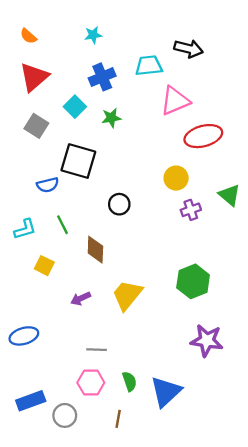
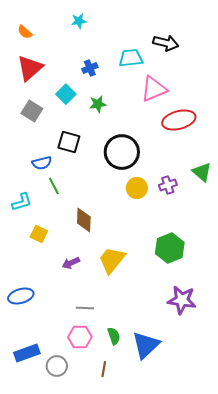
cyan star: (93, 35) -> (79, 21), moved
blue cross: (102, 77) -> (90, 68), size x0.7
black square: (78, 161) -> (69, 142), size x0.7
yellow circle: (176, 178) -> (137, 188), moved
black circle: (119, 204) -> (122, 152), moved, size x1.8
green line: (62, 225) -> (54, 186), moved

